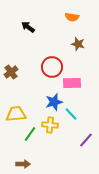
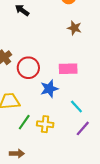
red circle: (52, 67) -> (28, 68), moved
cyan line: (71, 114) -> (76, 106), moved
yellow cross: (50, 125) -> (45, 124), moved

